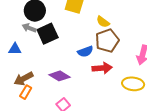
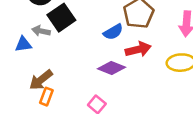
gray arrow: (29, 28) -> (41, 31), moved
purple diamond: (59, 76) -> (111, 68), moved

